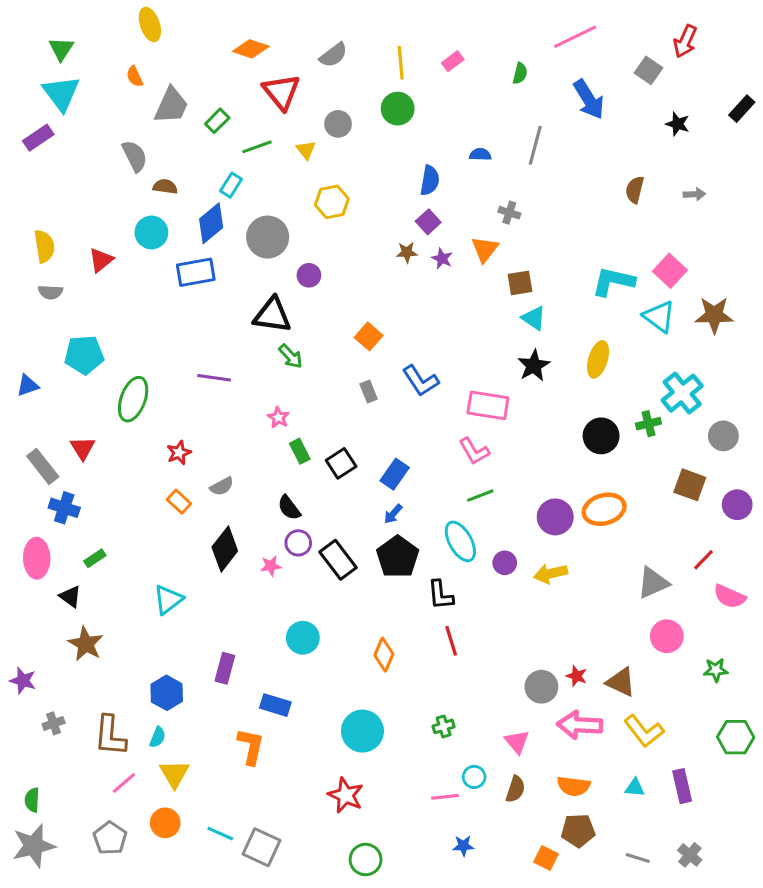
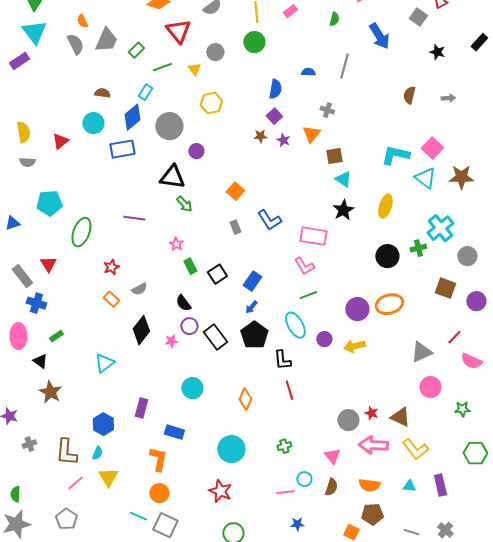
gray semicircle: (135, 156) -> (75, 44), moved
orange circle: (165, 823) -> (159, 493), moved

